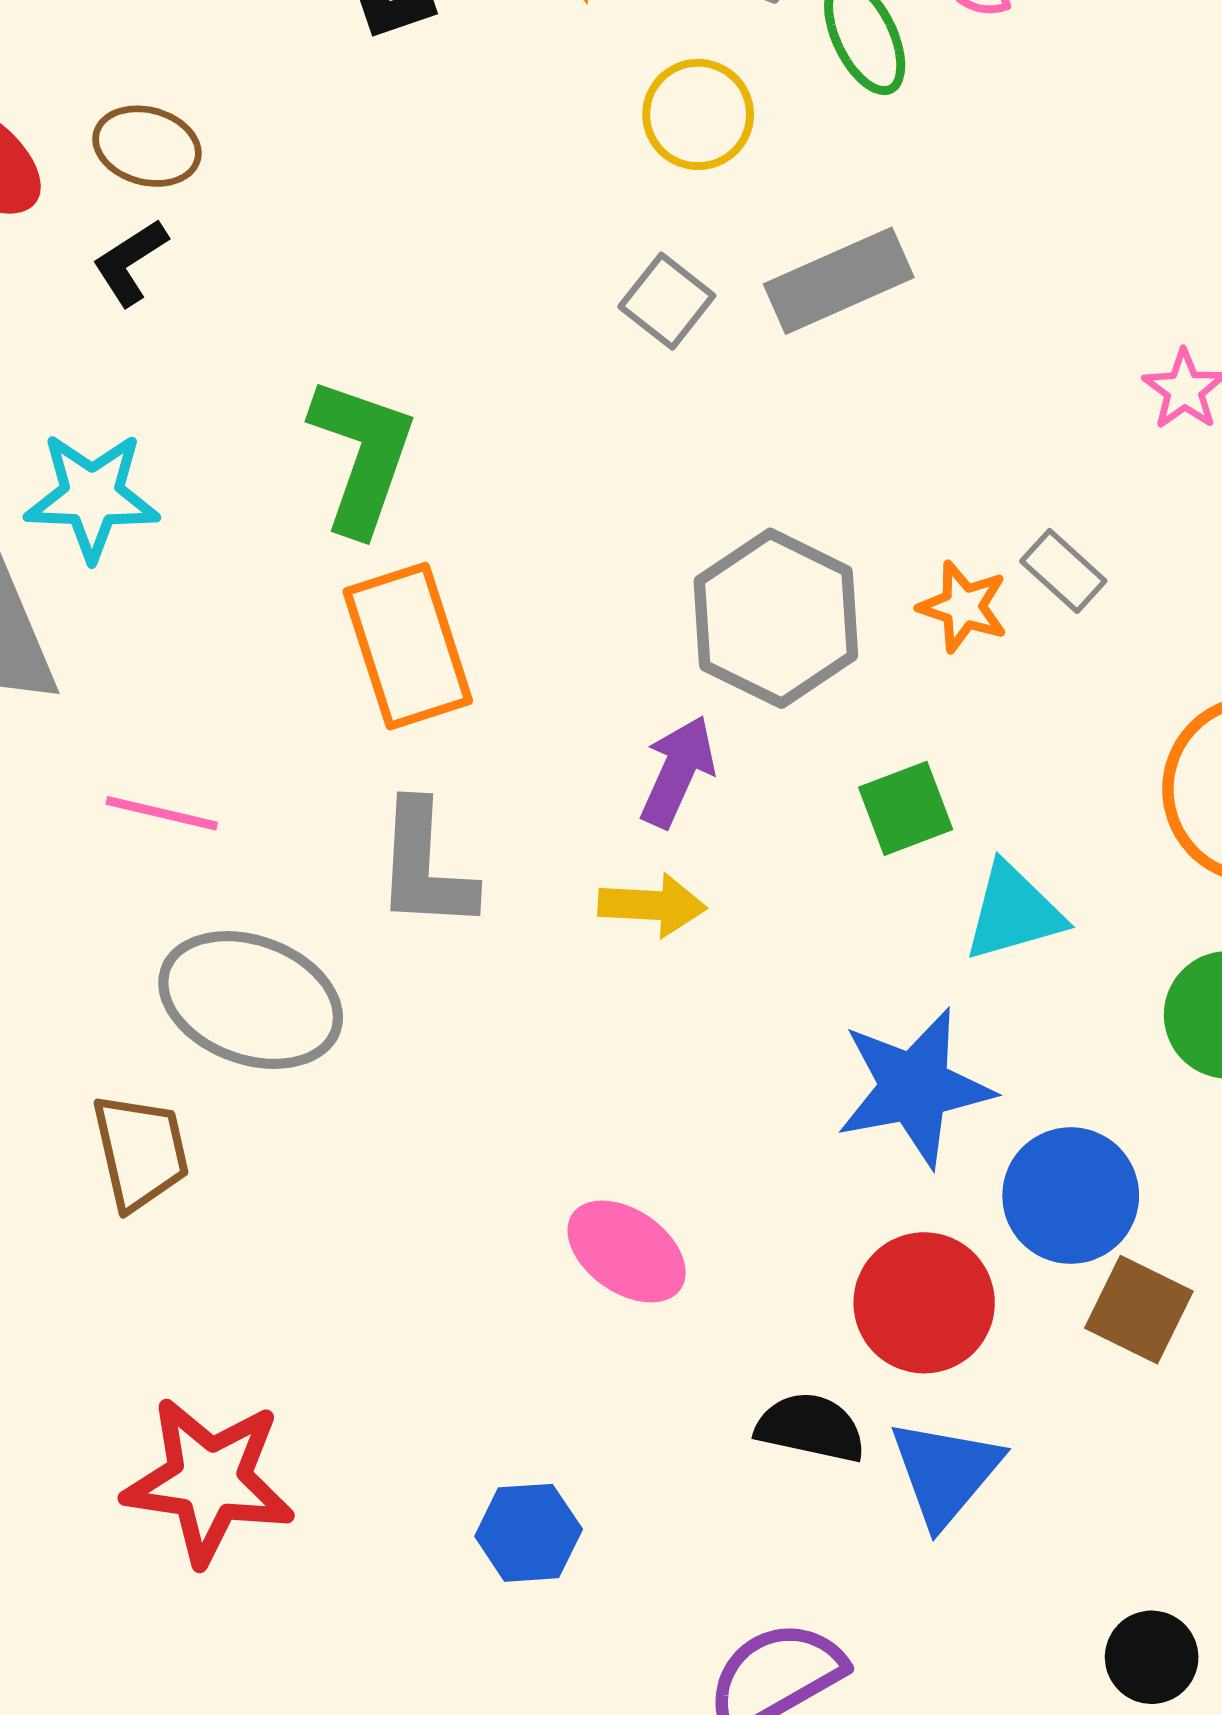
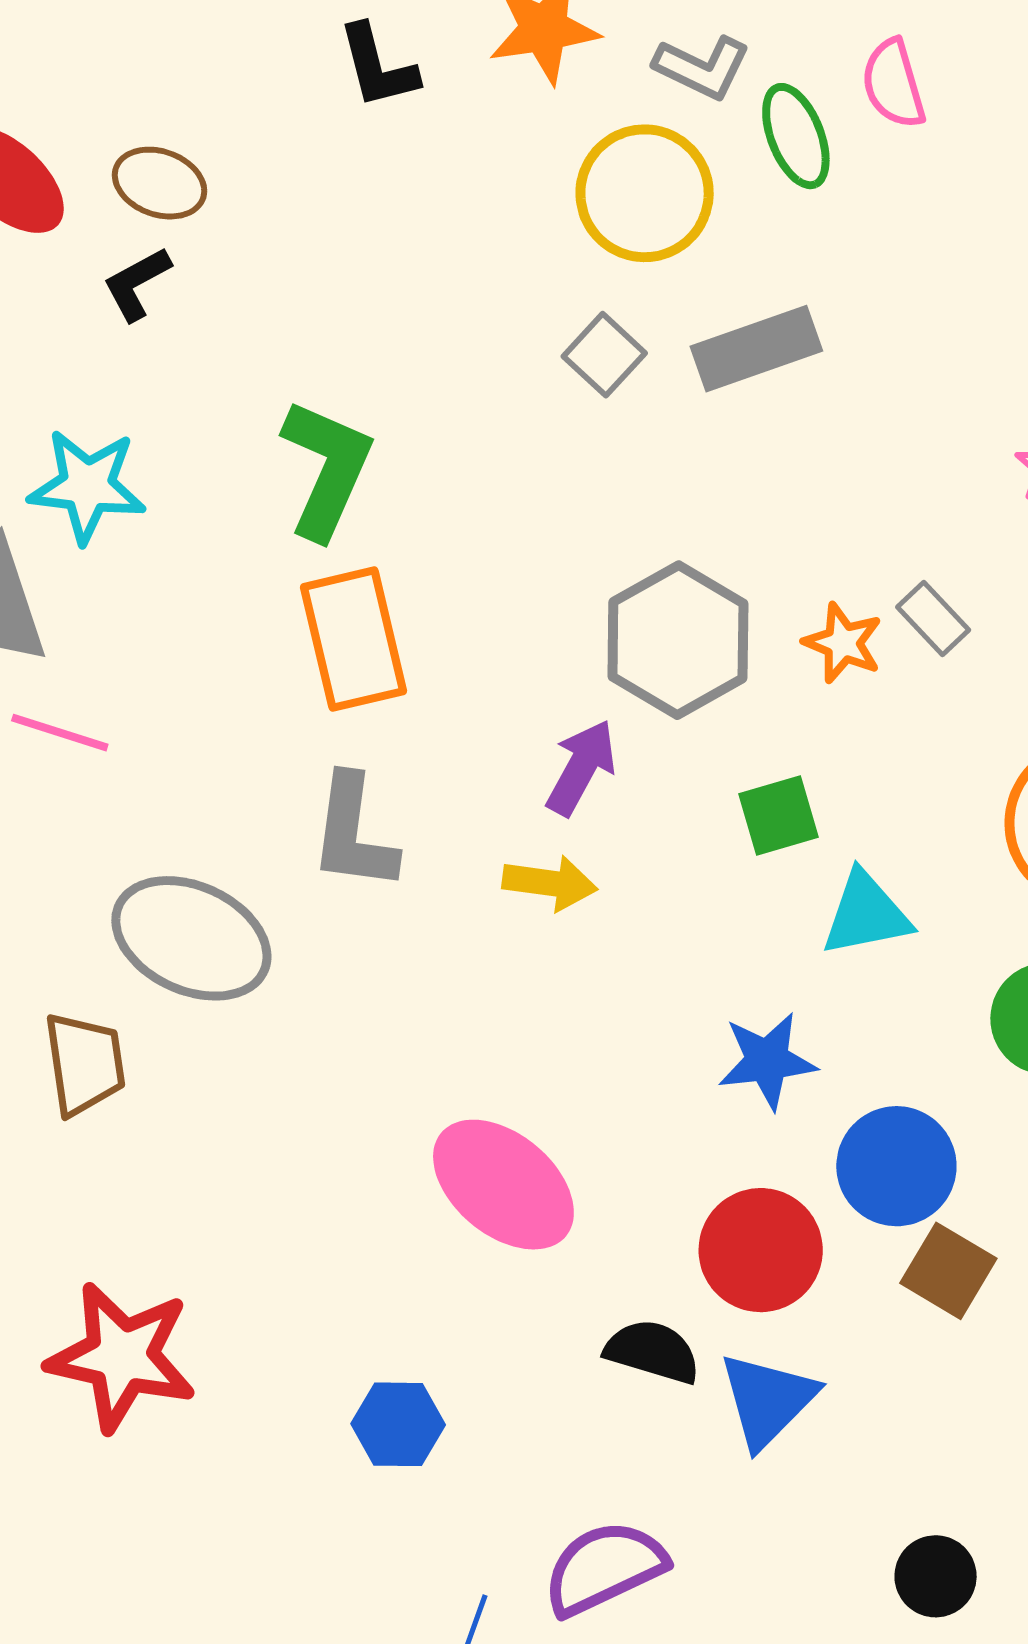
yellow circle: (698, 114) -> (645, 193), size x1.4
pink line: (162, 813) -> (60, 733), moved
blue star: (915, 1087) -> (767, 1061), size x0.7
pink ellipse: (627, 1251) -> (503, 1185), size x1.4

